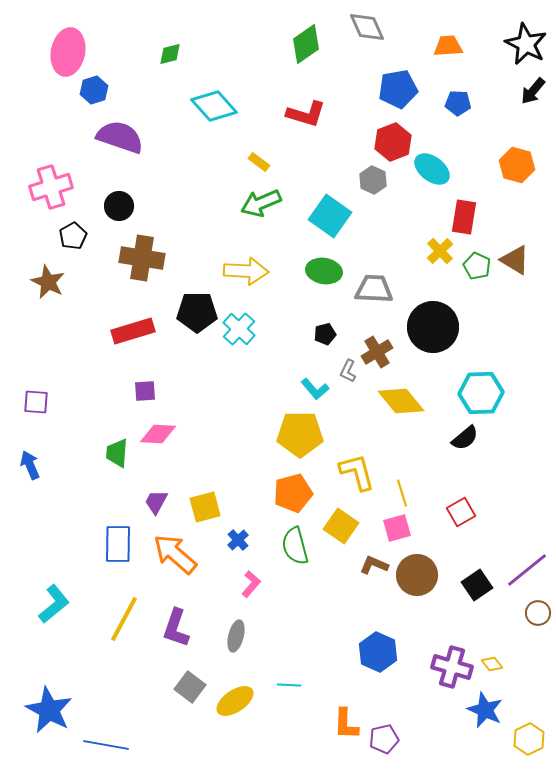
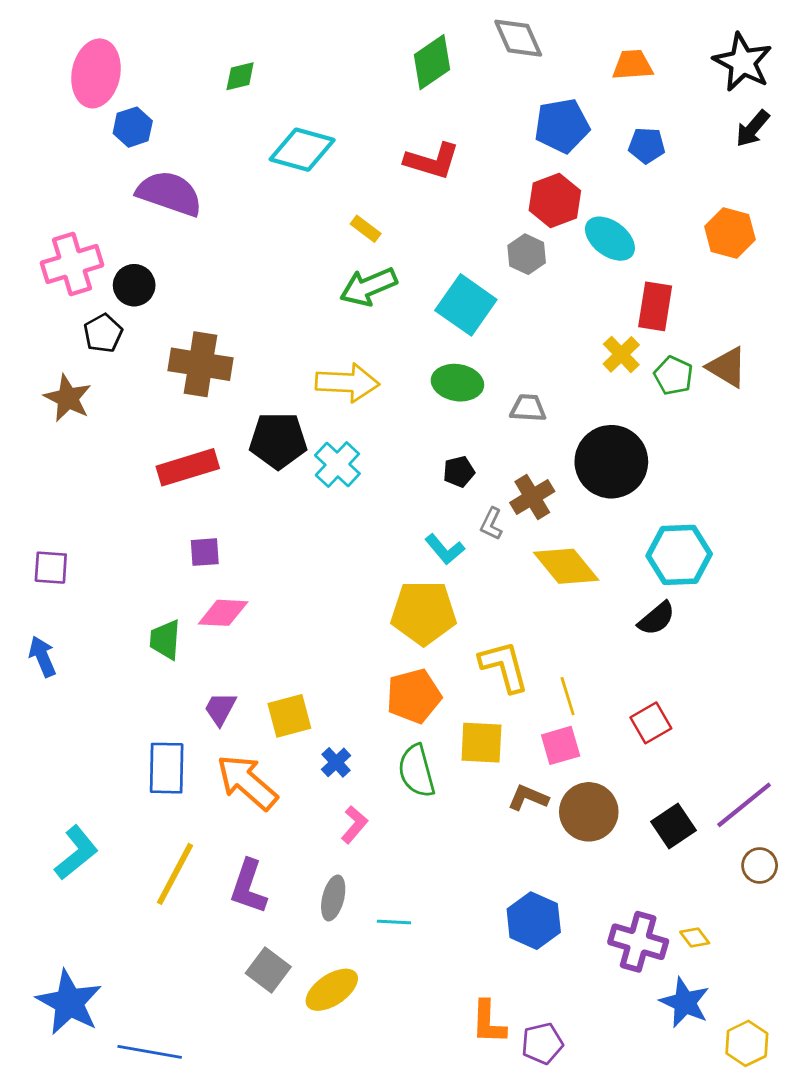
cyan diamond: (214, 106) -> (302, 150), turned -33
black circle: (119, 206) -> (134, 285), moved
gray trapezoid: (374, 289) -> (528, 408), size x0.7
yellow square: (341, 526) -> (481, 743), turned -32
cyan line: (289, 685) -> (394, 922), moved

